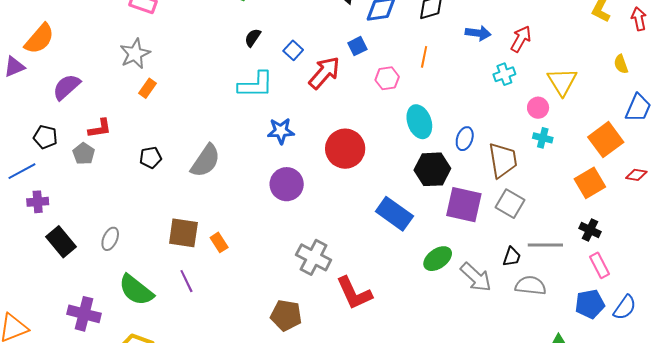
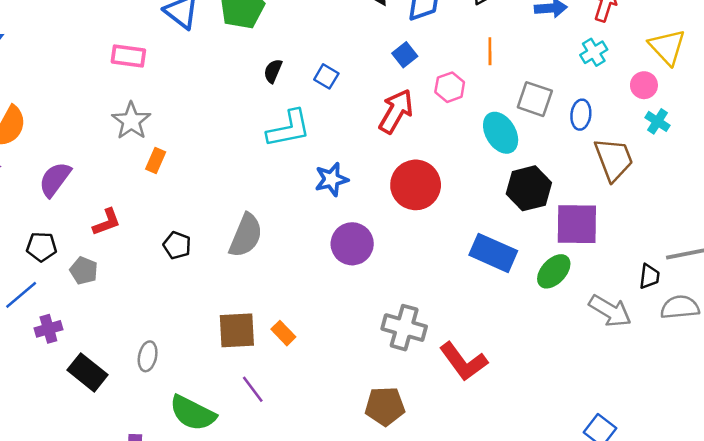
red arrow: (324, 73) -> (396, 111), moved
cyan cross: (543, 138) -> (658, 121), turned 30
blue ellipse: (465, 139) -> (581, 115), moved
gray pentagon: (84, 154) -> (84, 271), moved
black pentagon: (151, 157) -> (177, 245), turned -30
gray square: (510, 204) -> (535, 99), moved
green ellipse: (438, 259) -> (554, 271), moved

